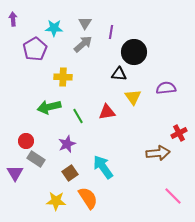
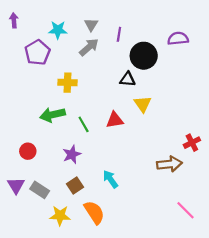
purple semicircle: (166, 88) -> (178, 39), moved
gray rectangle: (36, 159) -> (40, 190), moved
cyan arrow: (103, 167) -> (110, 179), size x0.7

